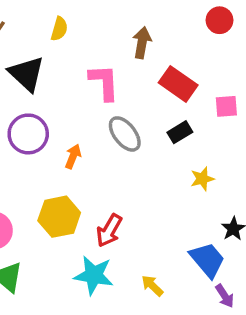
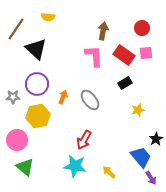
red circle: (220, 20) -> (142, 28), moved
yellow semicircle: (59, 29) -> (48, 17), moved, turned 80
pink L-shape: (104, 82) -> (94, 56), moved
pink square: (226, 106) -> (146, 53), moved
gray ellipse: (125, 134) -> (90, 100), moved
yellow hexagon: (59, 217) -> (38, 116), moved

